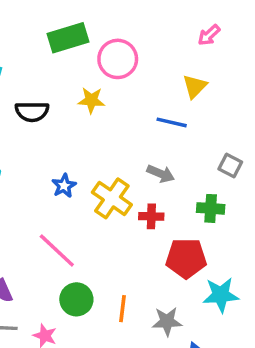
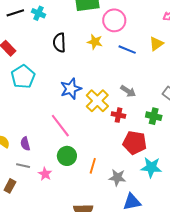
black semicircle: (32, 112) -> (59, 43), turned 78
blue line: (172, 122) -> (127, 50), moved
blue star: (64, 186) -> (71, 89), size x1.5

